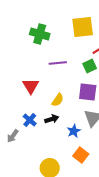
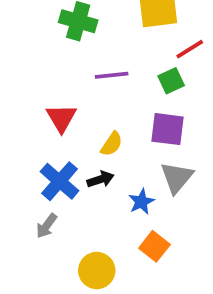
blue cross: (30, 120) -> (60, 181), size x1.5
gray arrow: (13, 136) -> (47, 226), moved

